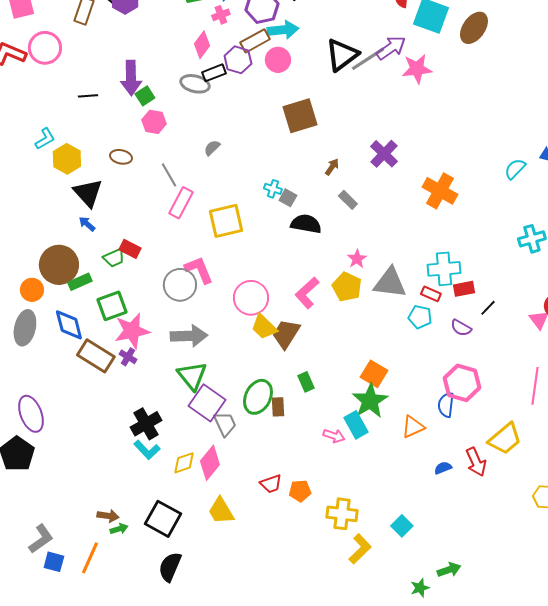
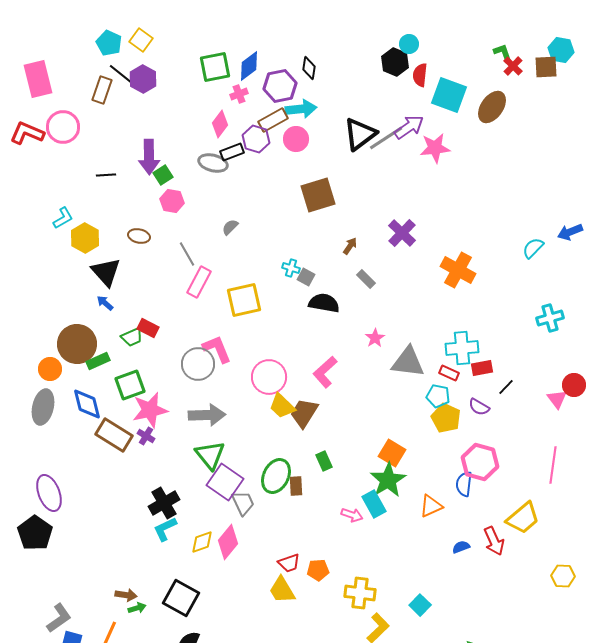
yellow pentagon: (347, 287) -> (446, 418), moved
cyan L-shape: (147, 450) -> (165, 529), turned 108
yellow trapezoid: (221, 511) -> (282, 590), moved

